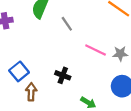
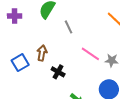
brown arrow: (31, 92) -> (42, 53), moved

